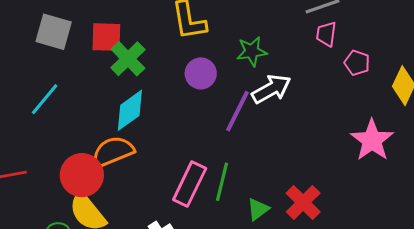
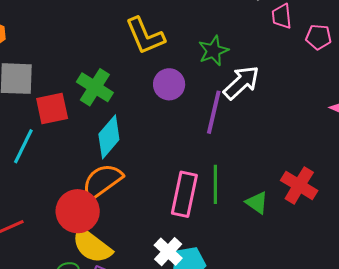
red square: (106, 37) -> (52, 109), moved
green triangle: (258, 209) -> (257, 203), turned -35

